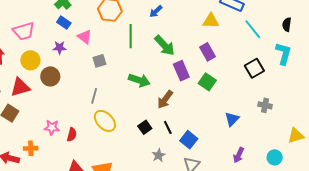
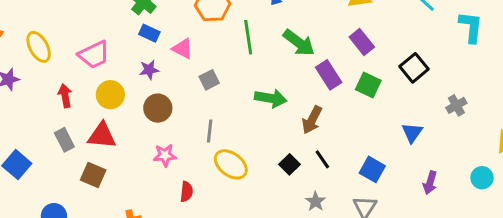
black square: (254, 68) -> (414, 68), moved
brown circle: (50, 76) -> (158, 108), moved
red triangle: (20, 87) -> (102, 136), turned 30
gray cross: (265, 105) -> (456, 105), turned -32
pink star: (52, 127) -> (165, 155), moved
blue square: (189, 140) -> (372, 169), moved

